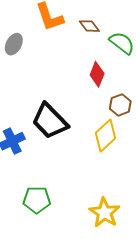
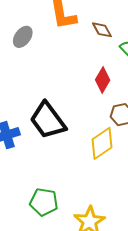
green pentagon: (37, 200) -> (44, 202), moved

